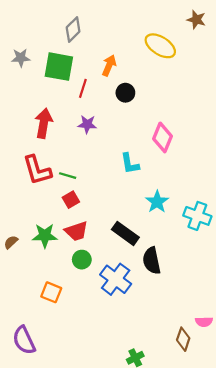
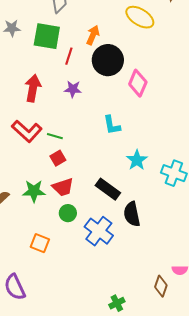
black circle: (125, 93) -> (108, 60), size x1.8
pink diamond: (162, 137) -> (138, 83), moved
red L-shape: (37, 170) -> (27, 131), turned -32

